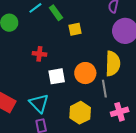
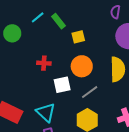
orange circle: (85, 73) -> (82, 66), moved
gray line: (104, 89) -> (90, 92), moved, turned 66

